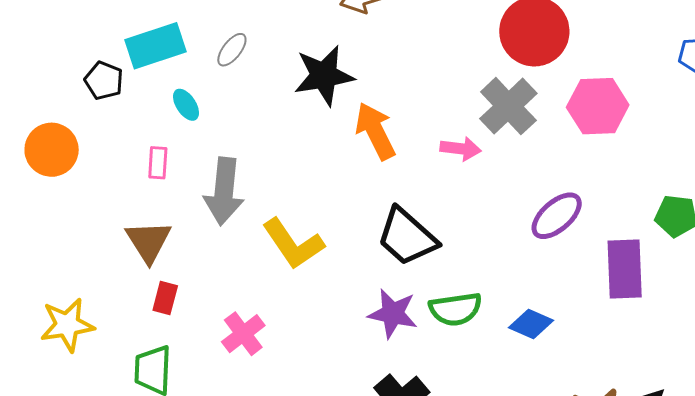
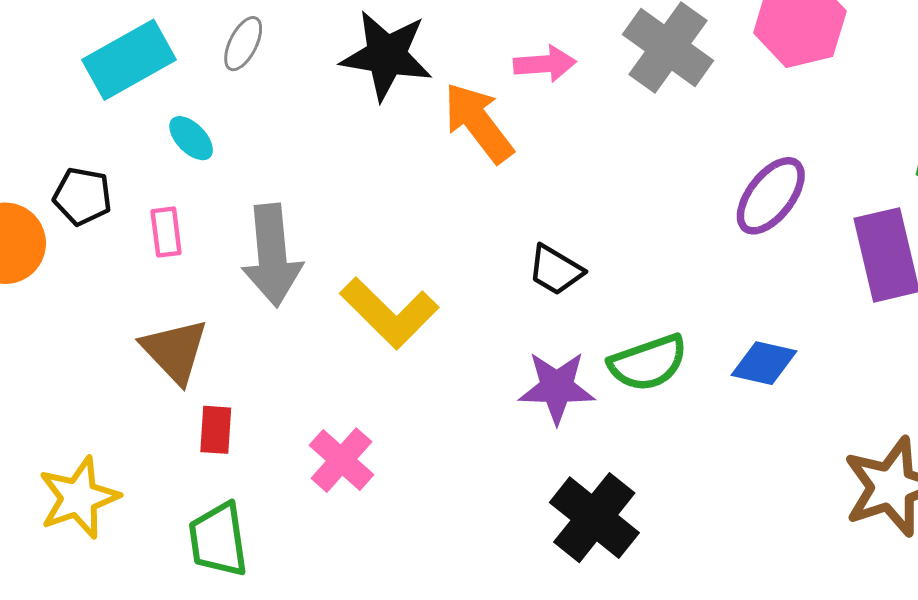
black star: (324, 76) -> (386, 55), turned 30
black pentagon: (104, 81) -> (82, 196), moved
pink arrow: (461, 149) -> (545, 64), moved
black trapezoid: (407, 237) -> (556, 270), size x0.6

